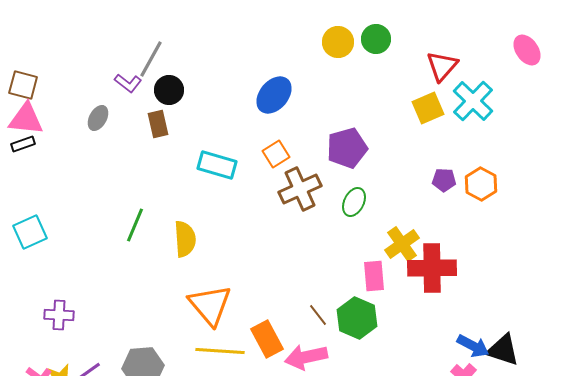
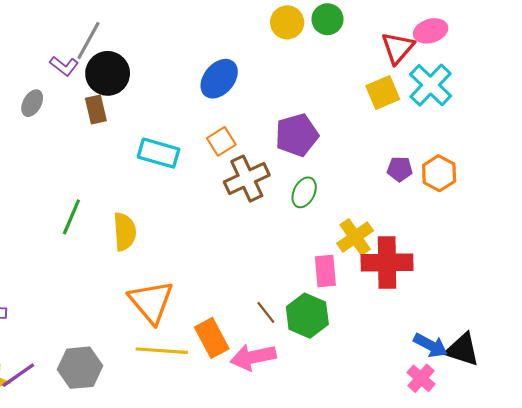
pink ellipse: (527, 50) -> (431, 31), moved, turned -72
black circle: (169, 90) -> (108, 73), size x1.4

